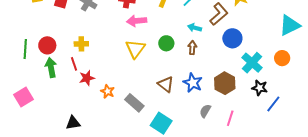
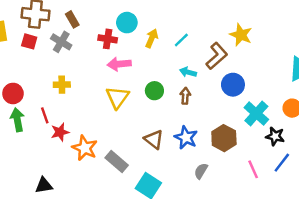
yellow cross: (81, 44) -> (62, 85), moved
black star: (260, 88) -> (275, 136), moved
orange star: (108, 91) -> (85, 148), size x1.5
pink line: (230, 118) -> (253, 169), moved, turned -42

